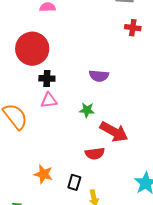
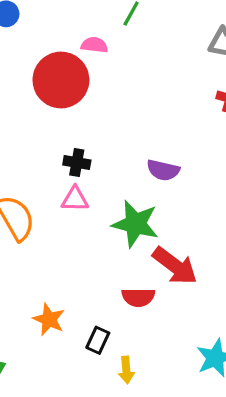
red circle: (32, 49) -> (61, 80), moved
green star: (87, 110) -> (135, 224), size x1.8

